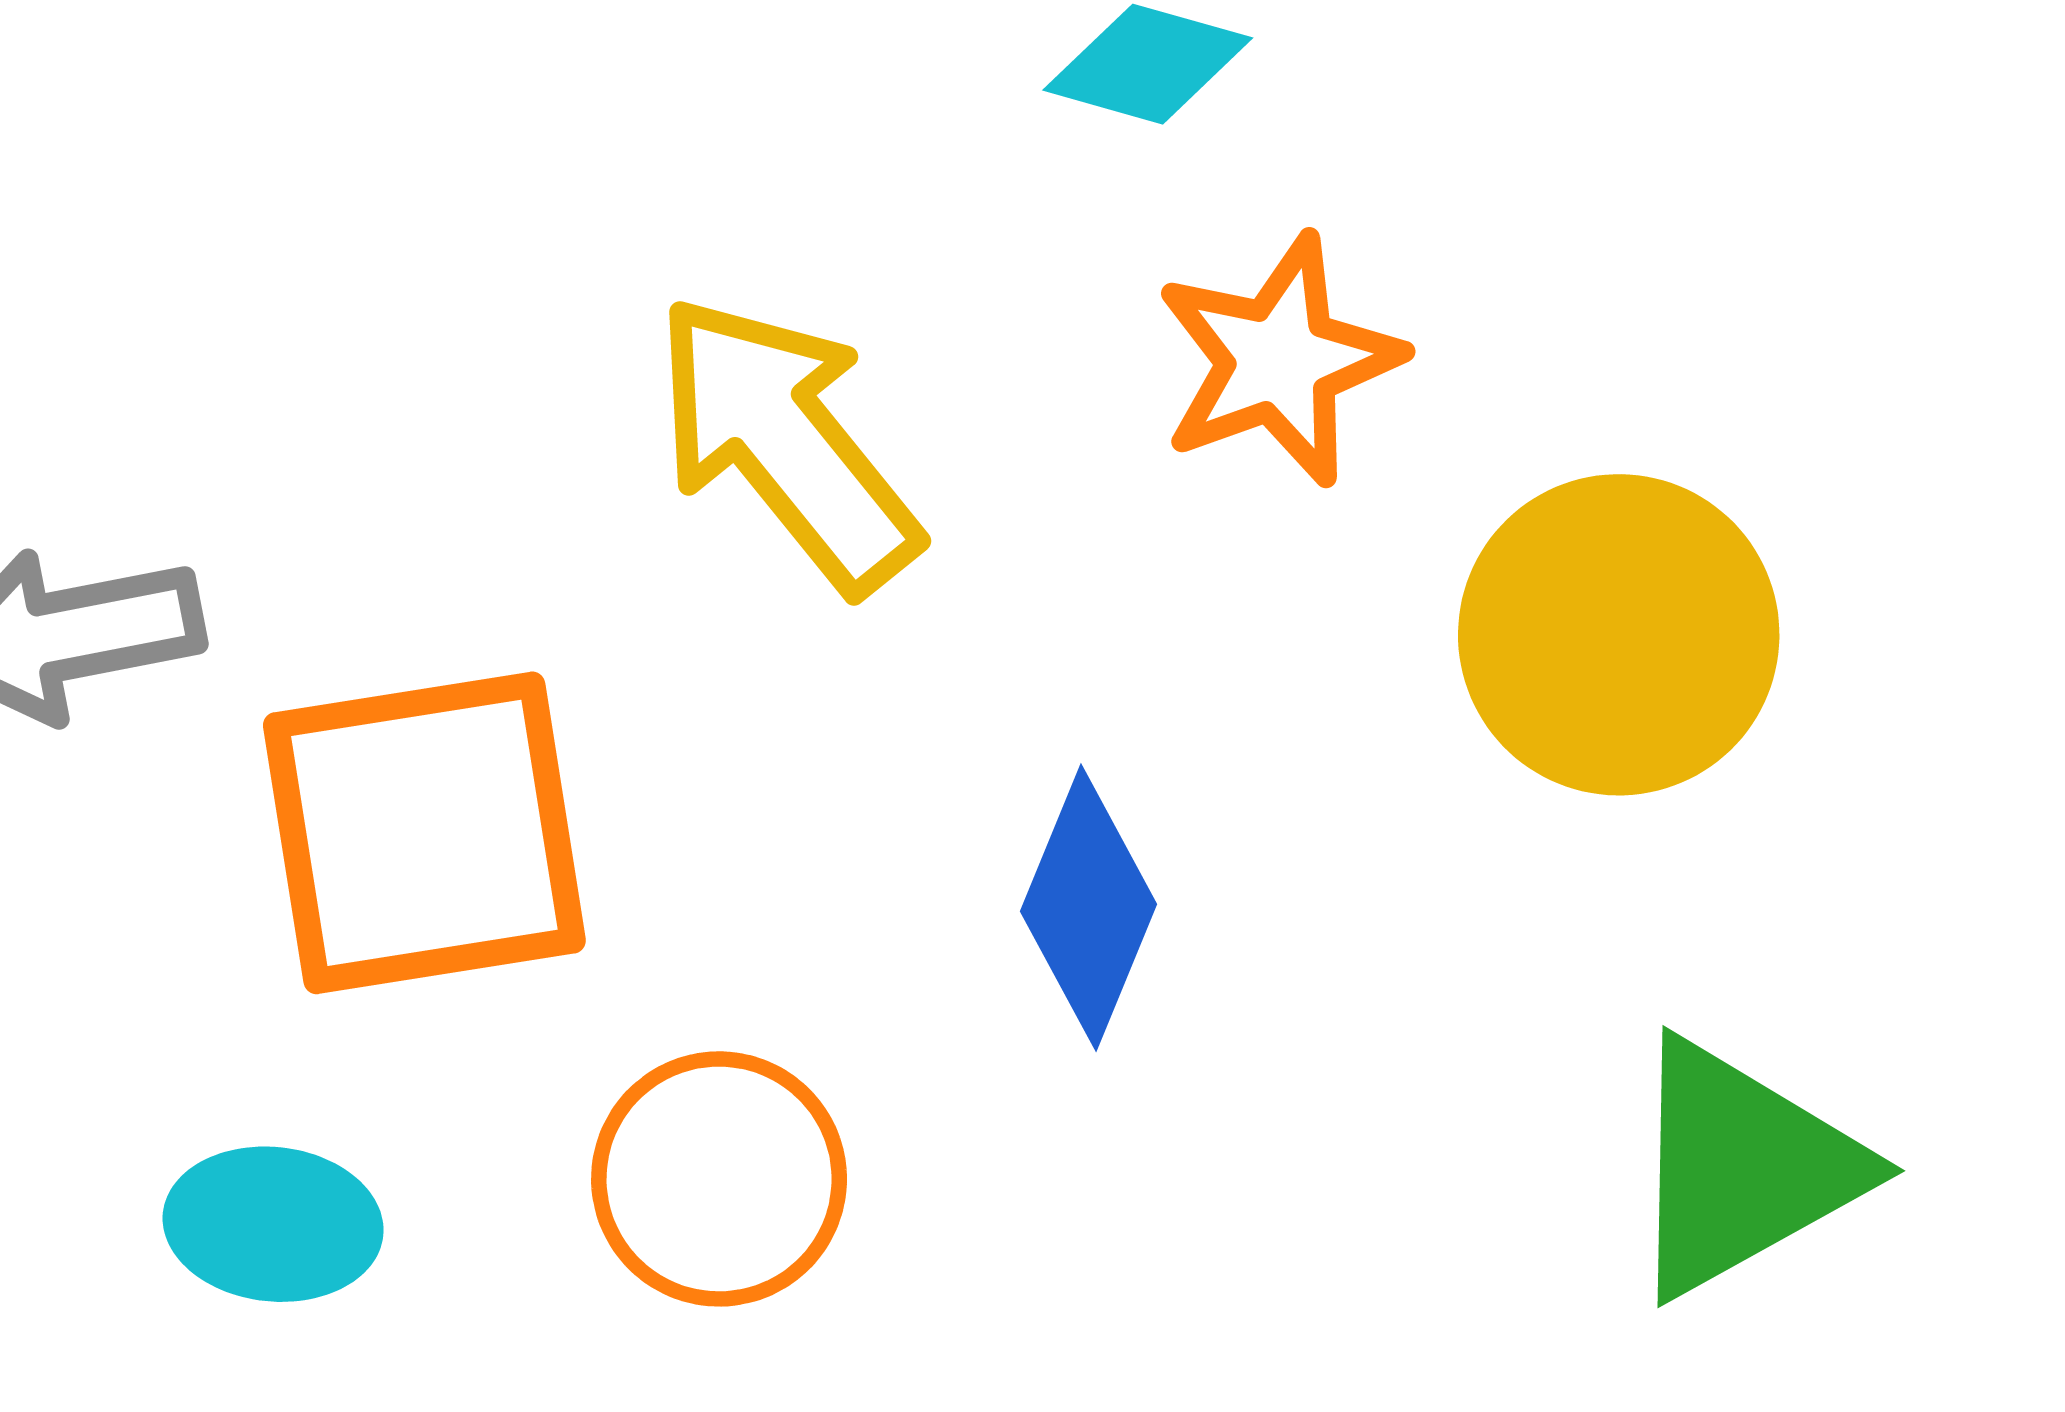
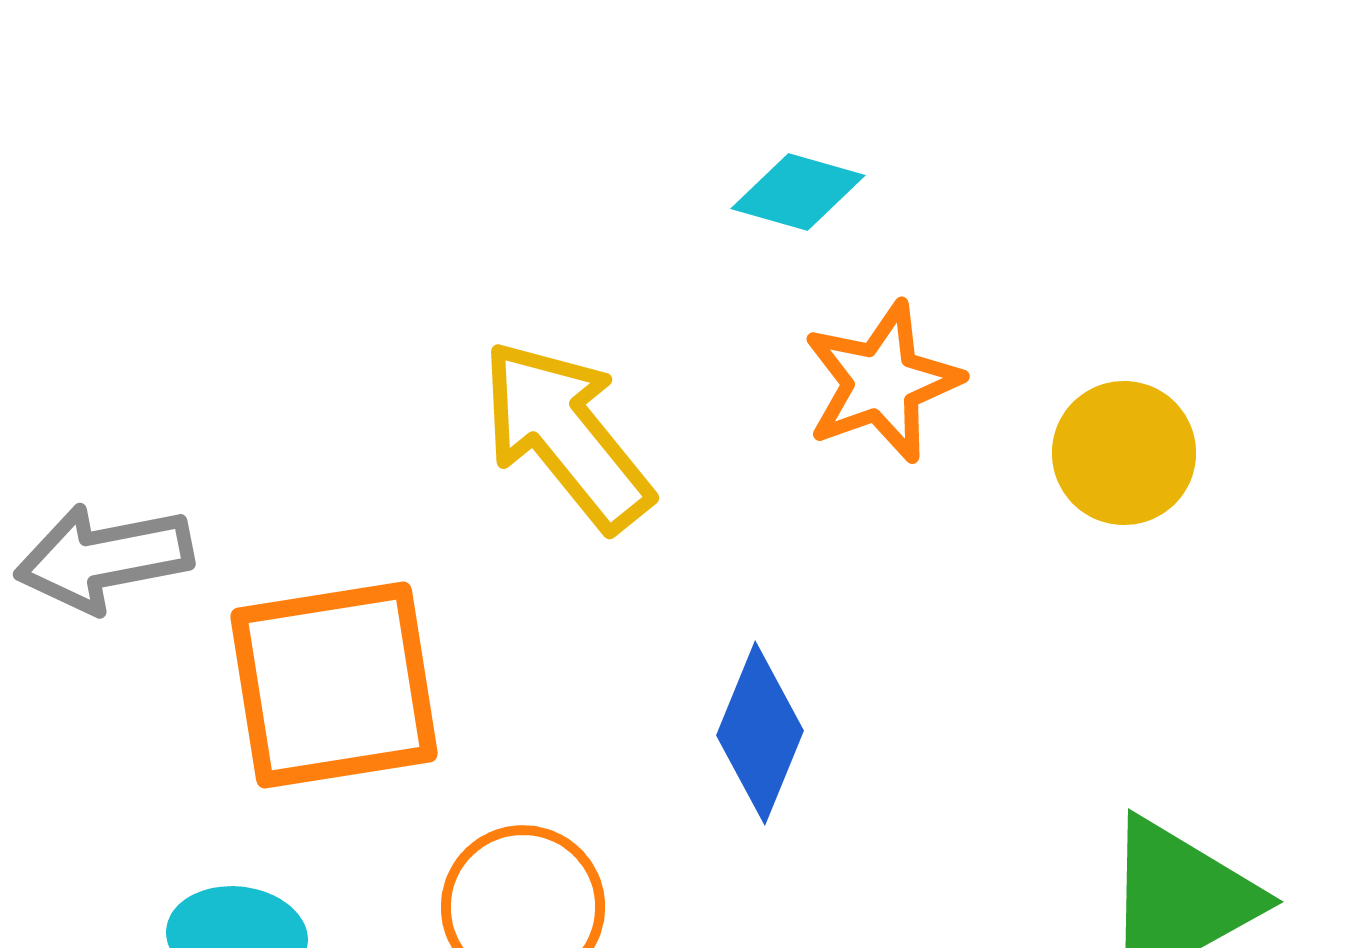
yellow circle: (1619, 635) -> (1124, 453), moved, size x0.7

